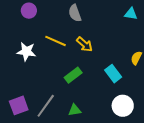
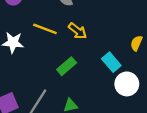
white circle: (123, 106) -> (127, 84), moved

